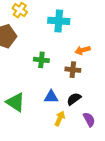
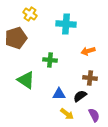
brown cross: (73, 70) -> (90, 78), moved
green triangle: (15, 102) -> (26, 80), moved
yellow arrow: (60, 118) -> (67, 114), turned 104

